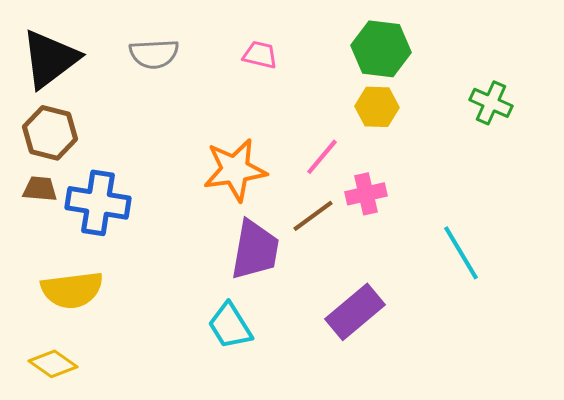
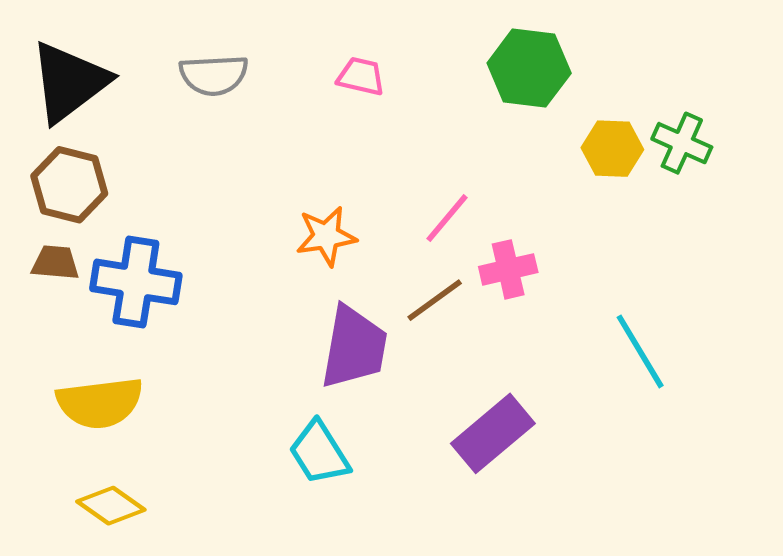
yellow hexagon: (377, 107) -> (612, 149), moved
orange star: (235, 170) -> (326, 236), size x0.7
yellow diamond: (53, 364) -> (111, 506), moved

